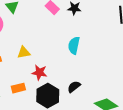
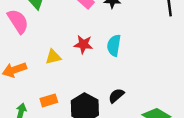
red star: (39, 72) -> (83, 44), moved

